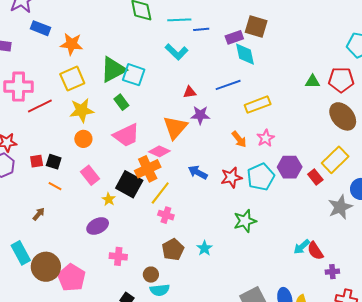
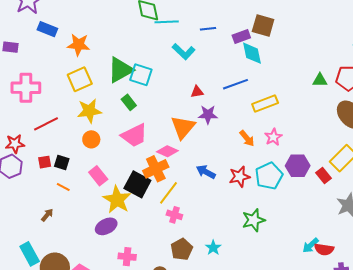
cyan line: (179, 20) -> (167, 22), moved
red line: (40, 106) -> (46, 124), moved
yellow star: (109, 199) -> (117, 200), size x2.0
red semicircle: (315, 251) -> (324, 249), turned -48

